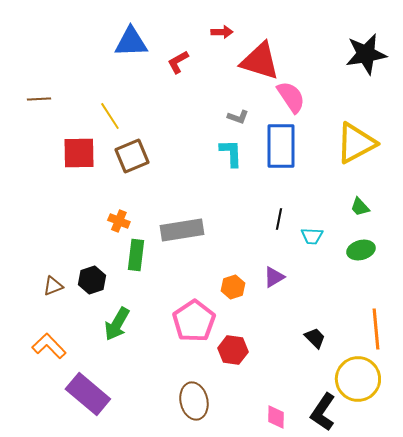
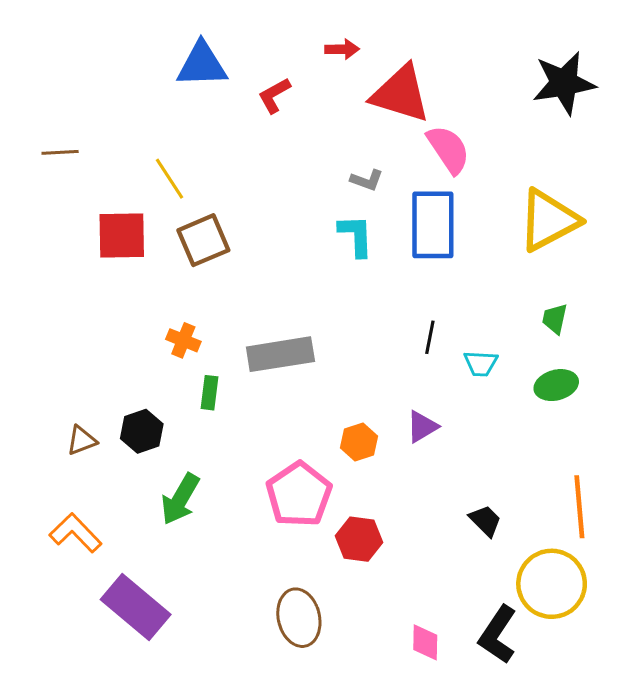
green trapezoid: (360, 207) -> (555, 319), turned 55
green rectangle: (136, 255) -> (210, 393), size x0.7

